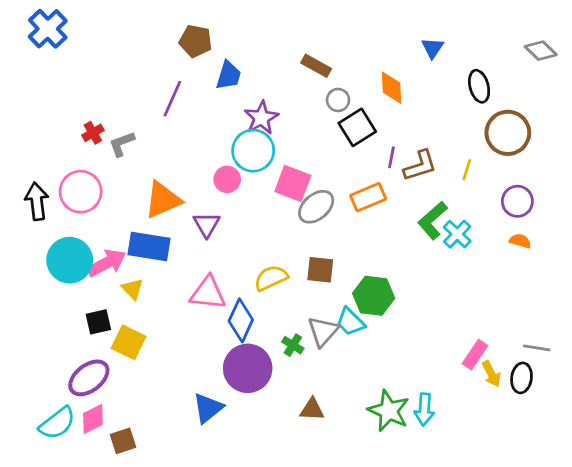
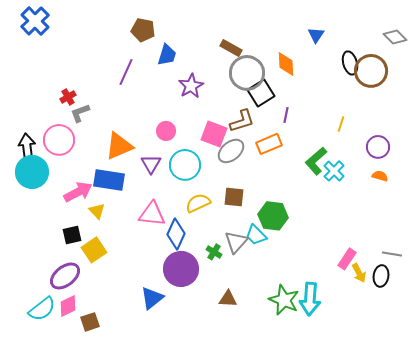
gray circle: (338, 100) -> (247, 73), size x2.0
brown circle: (508, 133) -> (371, 71), moved
gray L-shape: (122, 144) -> (80, 113), moved
cyan circle: (253, 151) -> (185, 165), moved
brown L-shape: (420, 166) -> (242, 121), moved
cyan circle: (70, 260) -> (32, 172), moved
yellow square: (129, 342) -> (94, 250), turned 30
cyan arrow: (424, 409) -> (310, 299), size x1.4

